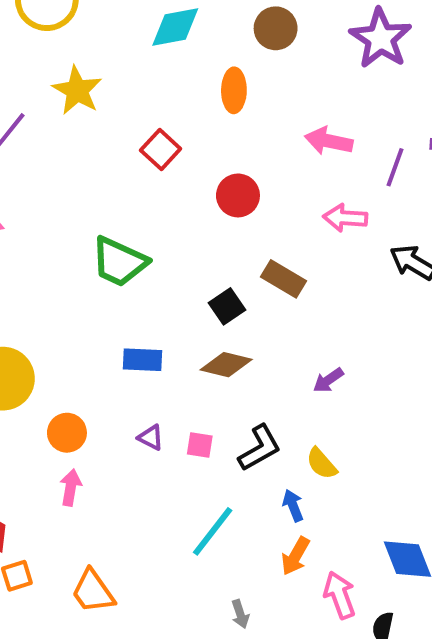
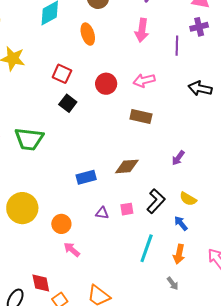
pink arrow: (329, 141) -> (142, 30), moved, turned -75
pink arrow: (345, 218) -> (144, 80), moved
green trapezoid: (119, 262) -> (29, 139), moved
black square: (227, 306) -> (68, 103), moved
pink arrow: (71, 488) -> (72, 250), turned -42
orange arrow: (295, 556) -> (179, 254), moved

